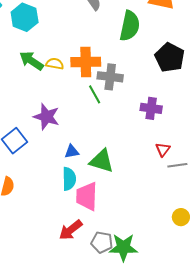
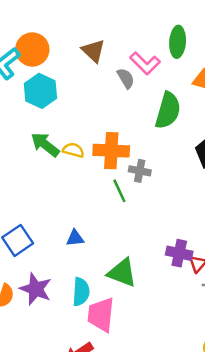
gray cross: (110, 77) -> (140, 171), size x0.7
purple cross: (151, 108) -> (179, 253), moved
purple star: (46, 117) -> (36, 289), moved
blue triangle: (72, 152) -> (75, 238), moved

